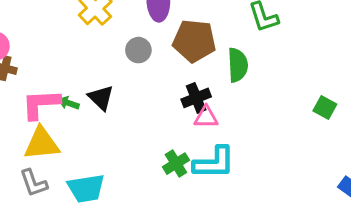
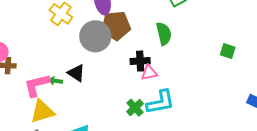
brown pentagon: (194, 41) -> (116, 26), moved
gray circle: (138, 50) -> (95, 36), size x1.8
black cross: (196, 98) -> (140, 61), turned 30

